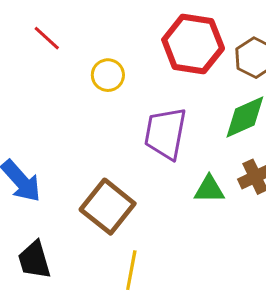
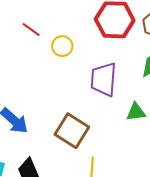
red line: (47, 38) -> (31, 29), moved

